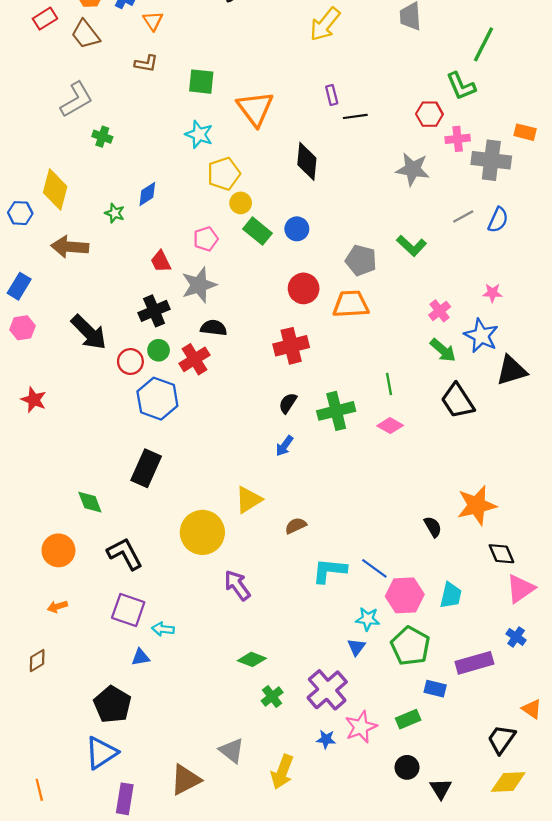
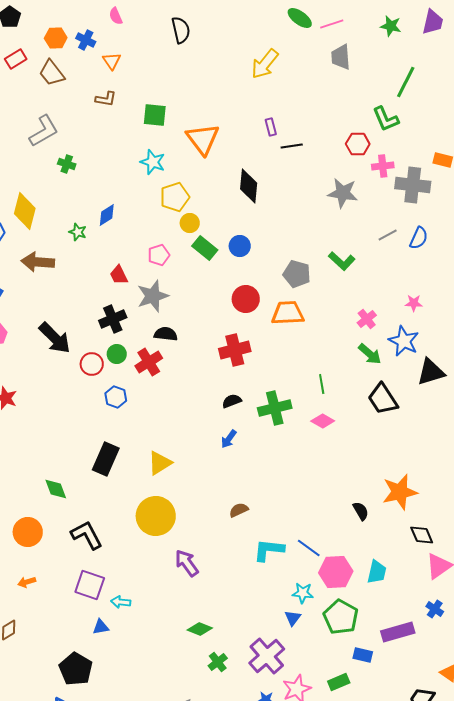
blue hexagon: (157, 399) -> (116, 397), size x0.6
black semicircle: (288, 403) -> (232, 401), turned 36
yellow triangle: (248, 500) -> (160, 463), moved

